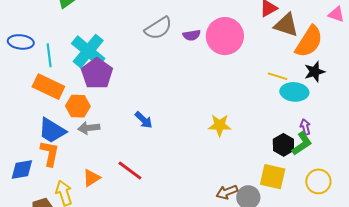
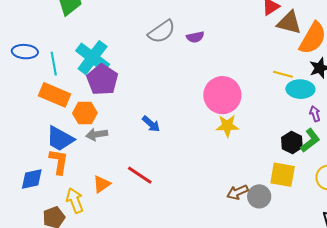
pink circle: (225, 36) -> (222, 95), moved
purple arrow: (305, 127) -> (315, 114), moved

